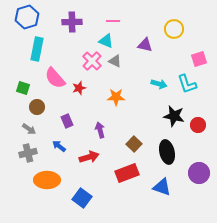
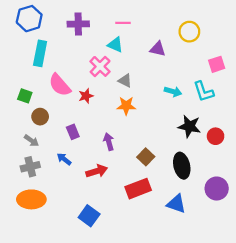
gray triangle: (115, 61) -> (125, 81), moved
orange ellipse: (47, 180) -> (31, 199), moved

